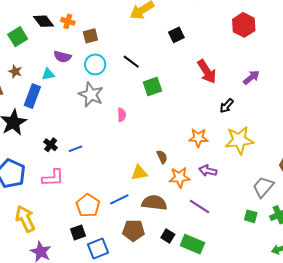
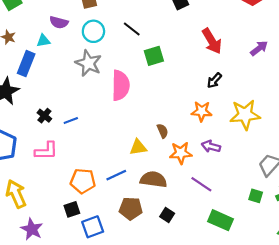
black arrow: (227, 106) -> (214, 80), moved
pink semicircle: (122, 115) -> (121, 85), size x2.0
orange pentagon: (88, 206) -> (83, 181), turned -30
green rectangle: (192, 244) -> (221, 220), moved

